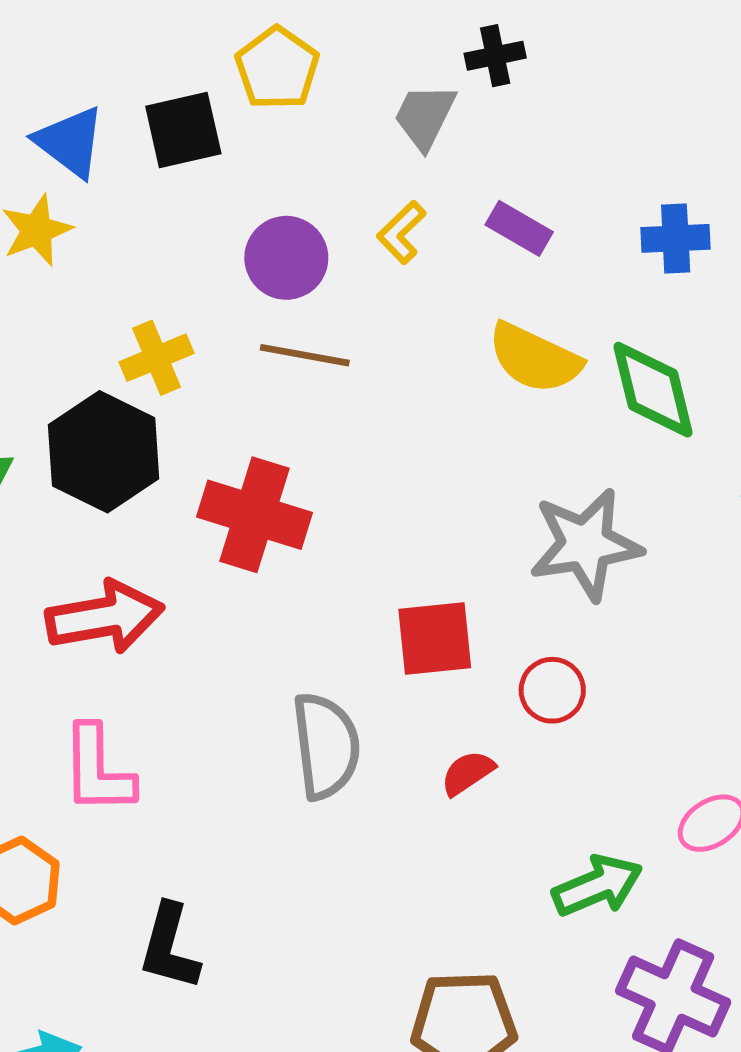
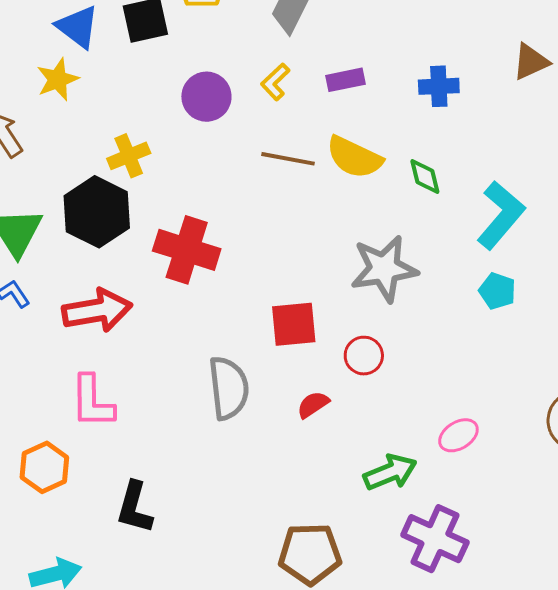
purple rectangle: (519, 228) -> (345, 80), turned -42
brown line: (305, 355) -> (288, 159), moved
green diamond: (653, 390) -> (425, 176), size x0.6

